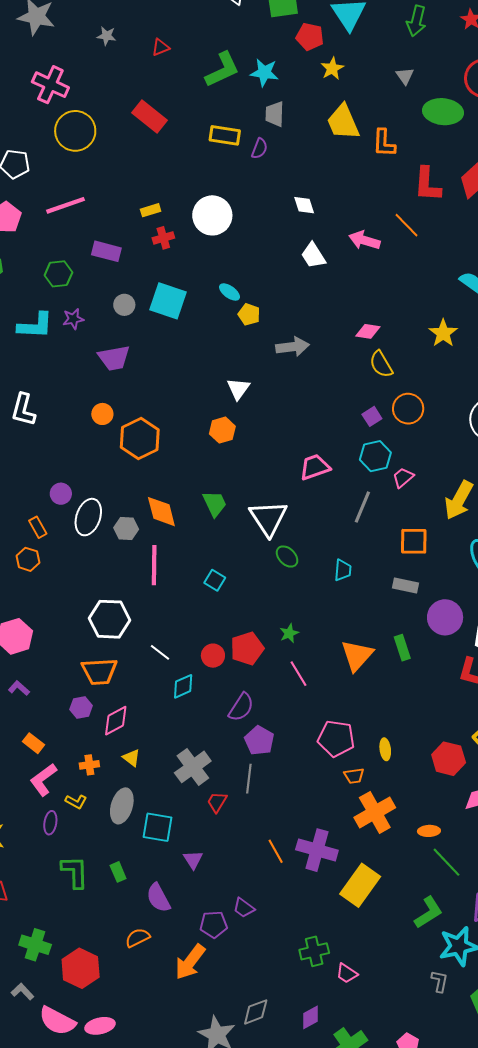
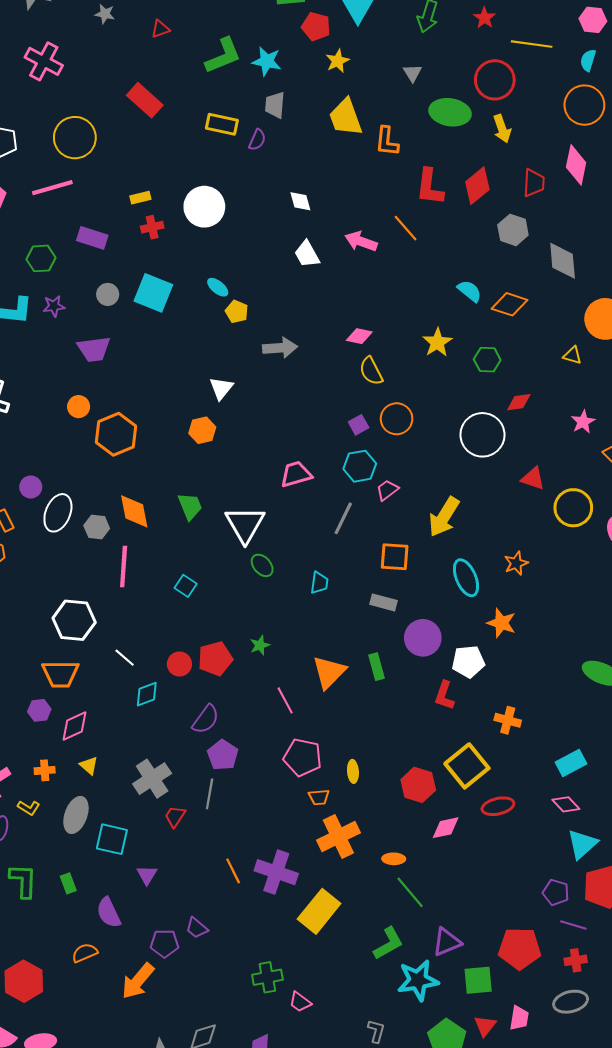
yellow circle: (75, 131) -> (75, 138), moved
pink line: (298, 674) -> (285, 700), moved
gray L-shape: (440, 981) -> (376, 1031), moved

